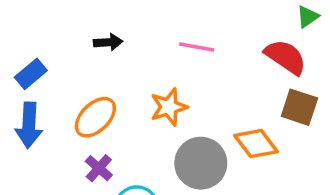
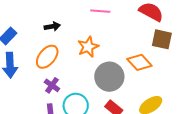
black arrow: (108, 42) -> (52, 26), moved

